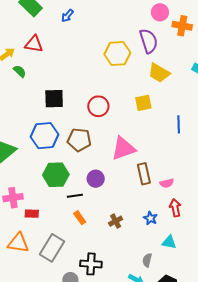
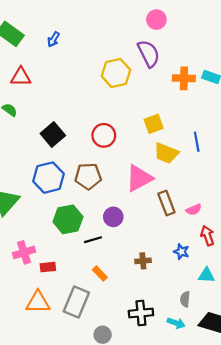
orange cross: (182, 26) -> (184, 78), moved
yellow trapezoid: (159, 73) -> (166, 153), moved
black square: (54, 99) -> (53, 135), turned -30
orange rectangle: (80, 218) -> (100, 274), moved
brown cross: (116, 221) -> (143, 261), turned 32
black cross: (91, 264) -> (141, 313), moved

